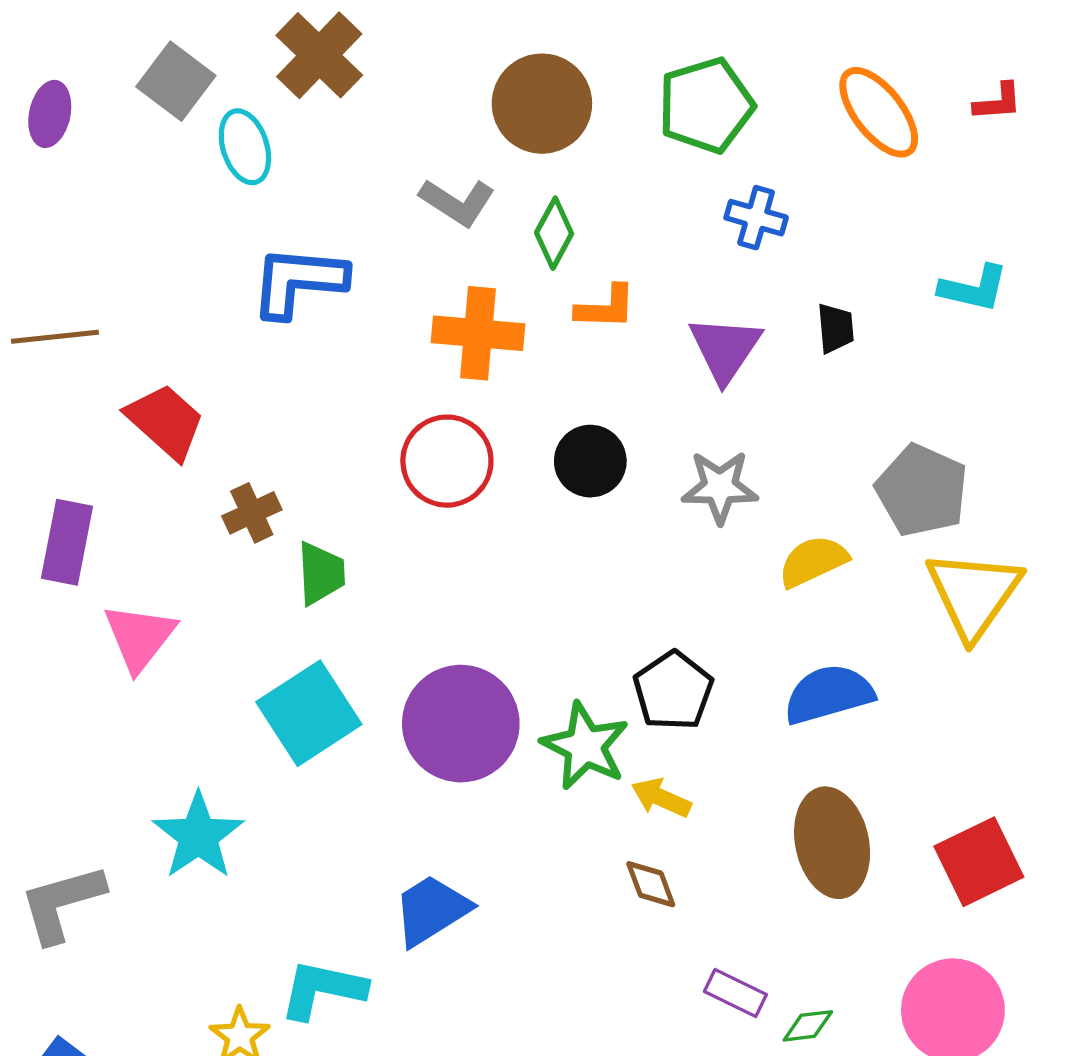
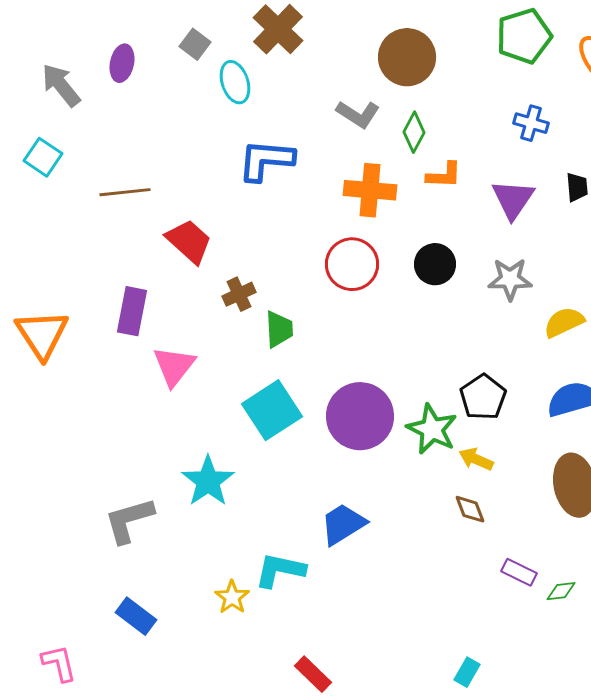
gray square: (176, 81) -> (195, 44), size x0.7
green pentagon: (706, 105) -> (524, 36), moved

